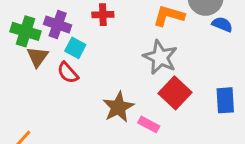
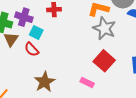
gray star: (160, 57) -> (104, 28), moved
brown star: (118, 107) -> (45, 82), moved

